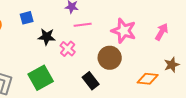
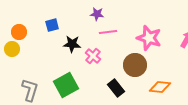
orange diamond: (148, 79) -> (160, 87), moved

